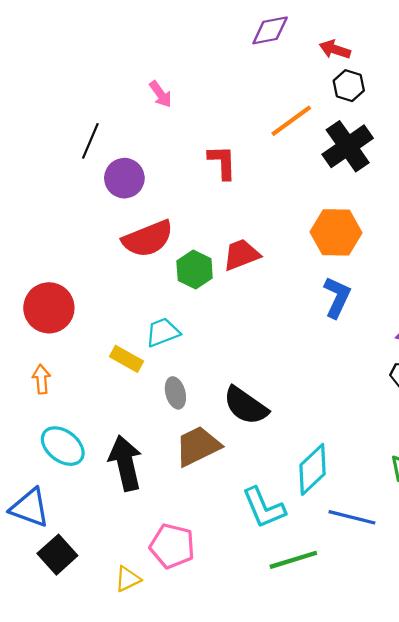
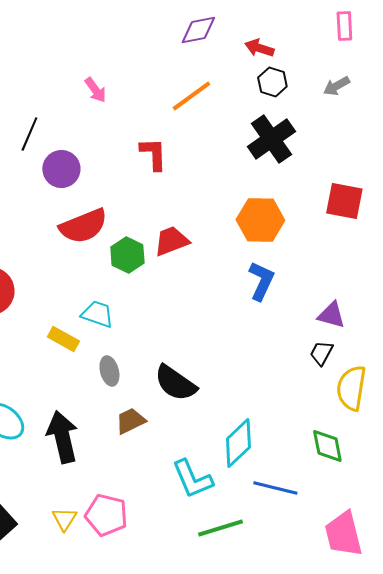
orange line: (291, 121) -> (191, 96), moved
cyan trapezoid: (163, 332) -> (97, 314), turned 40
brown trapezoid: (198, 446) -> (130, 421), size x0.7
yellow triangle: (128, 579) -> (64, 519), moved, turned -32

